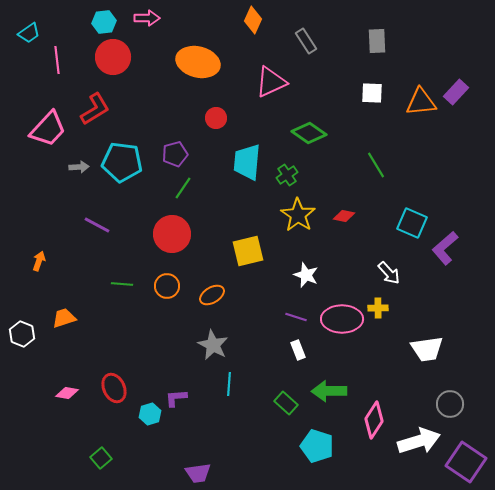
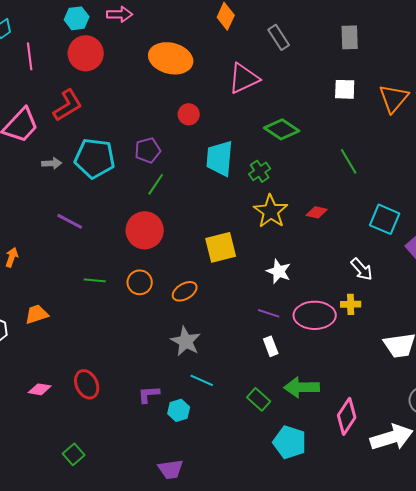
orange triangle: (421, 102) -> (394, 98), turned -44
cyan line: (229, 384) -> (202, 380), turned -70
cyan hexagon: (150, 414) -> (179, 410), moved

